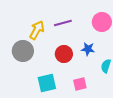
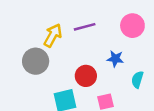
red circle: (64, 54) -> (86, 76), moved

